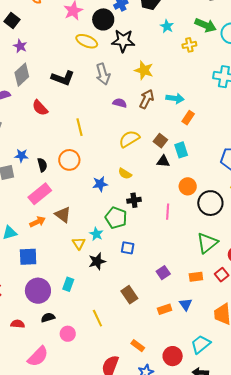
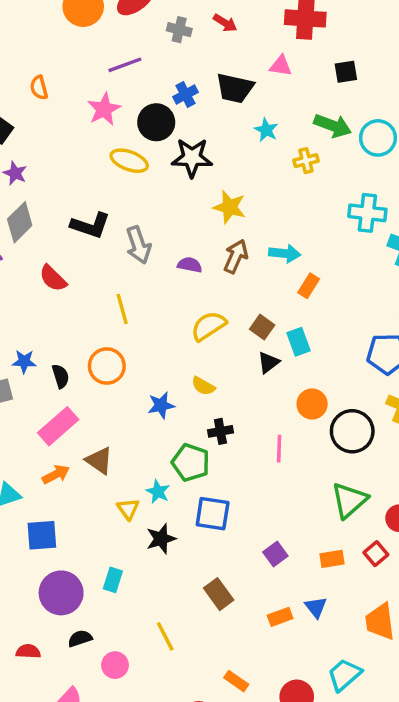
gray arrow: (103, 74) -> (138, 245), moved
black triangle: (163, 161) -> (268, 362), turned -40
blue square: (128, 248) -> (213, 514), size x1.5

